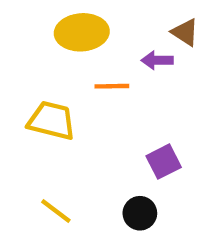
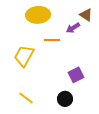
purple arrow: (157, 60) -> (73, 28), turned -32
yellow trapezoid: (52, 121) -> (24, 56), turned -75

